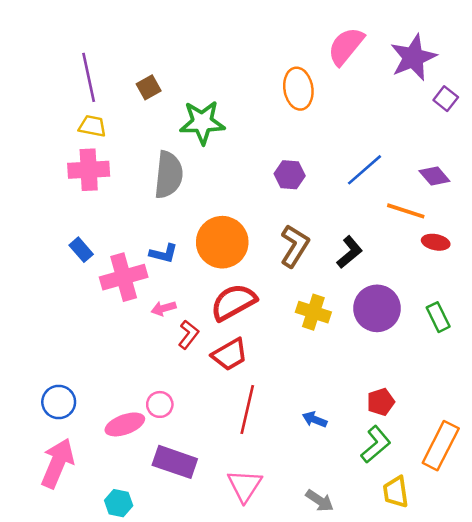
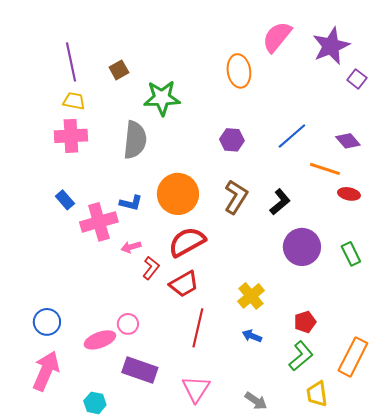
yellow cross: (313, 312) -> (251, 296), moved, turned 32

